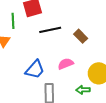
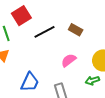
blue trapezoid: (35, 69) -> (30, 82), moved

